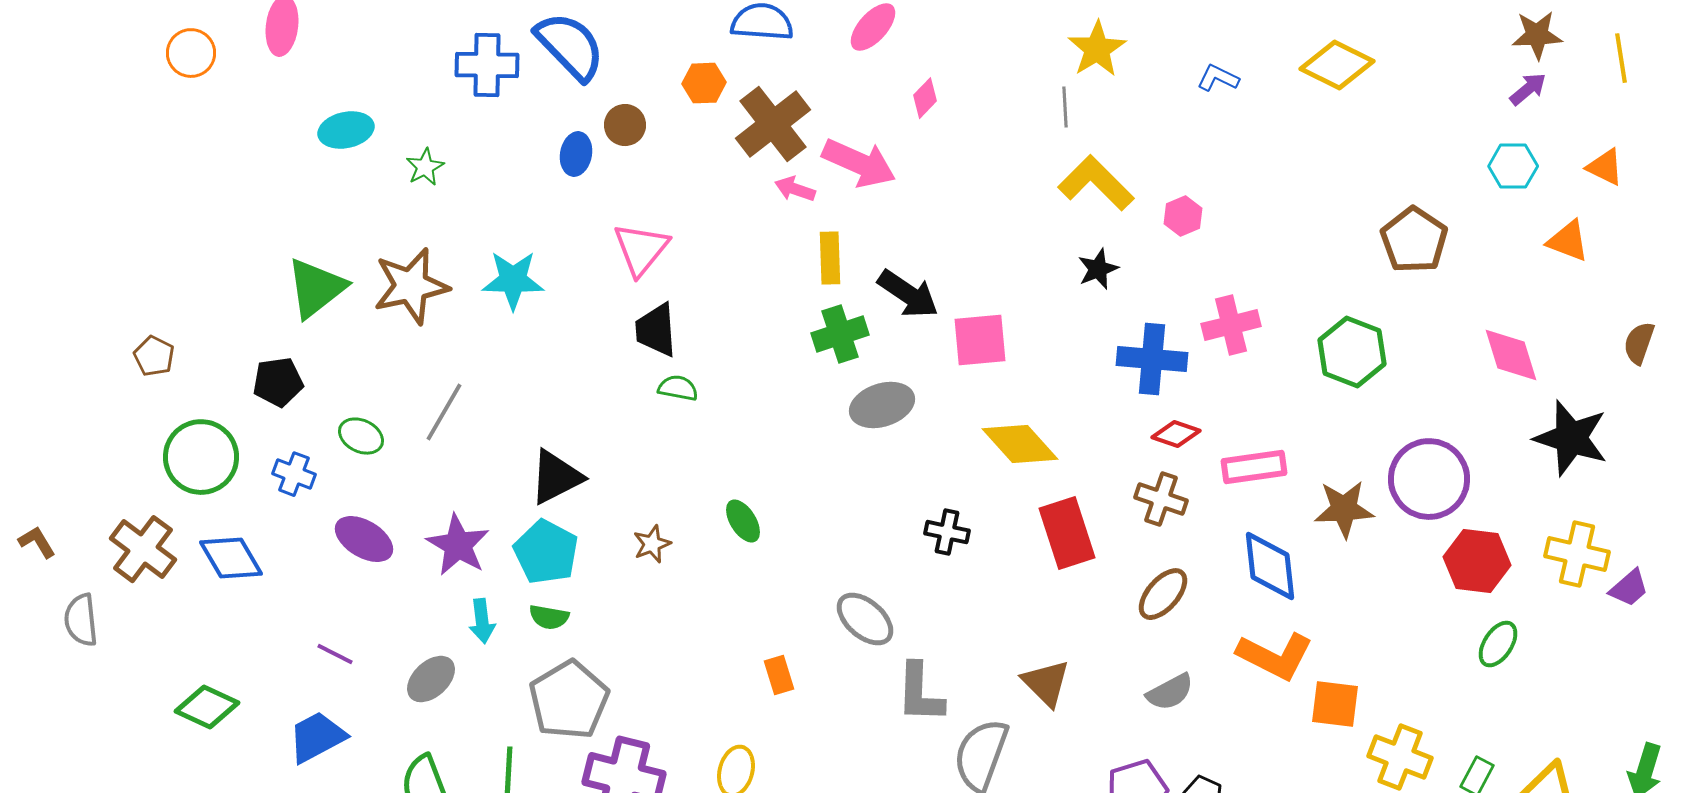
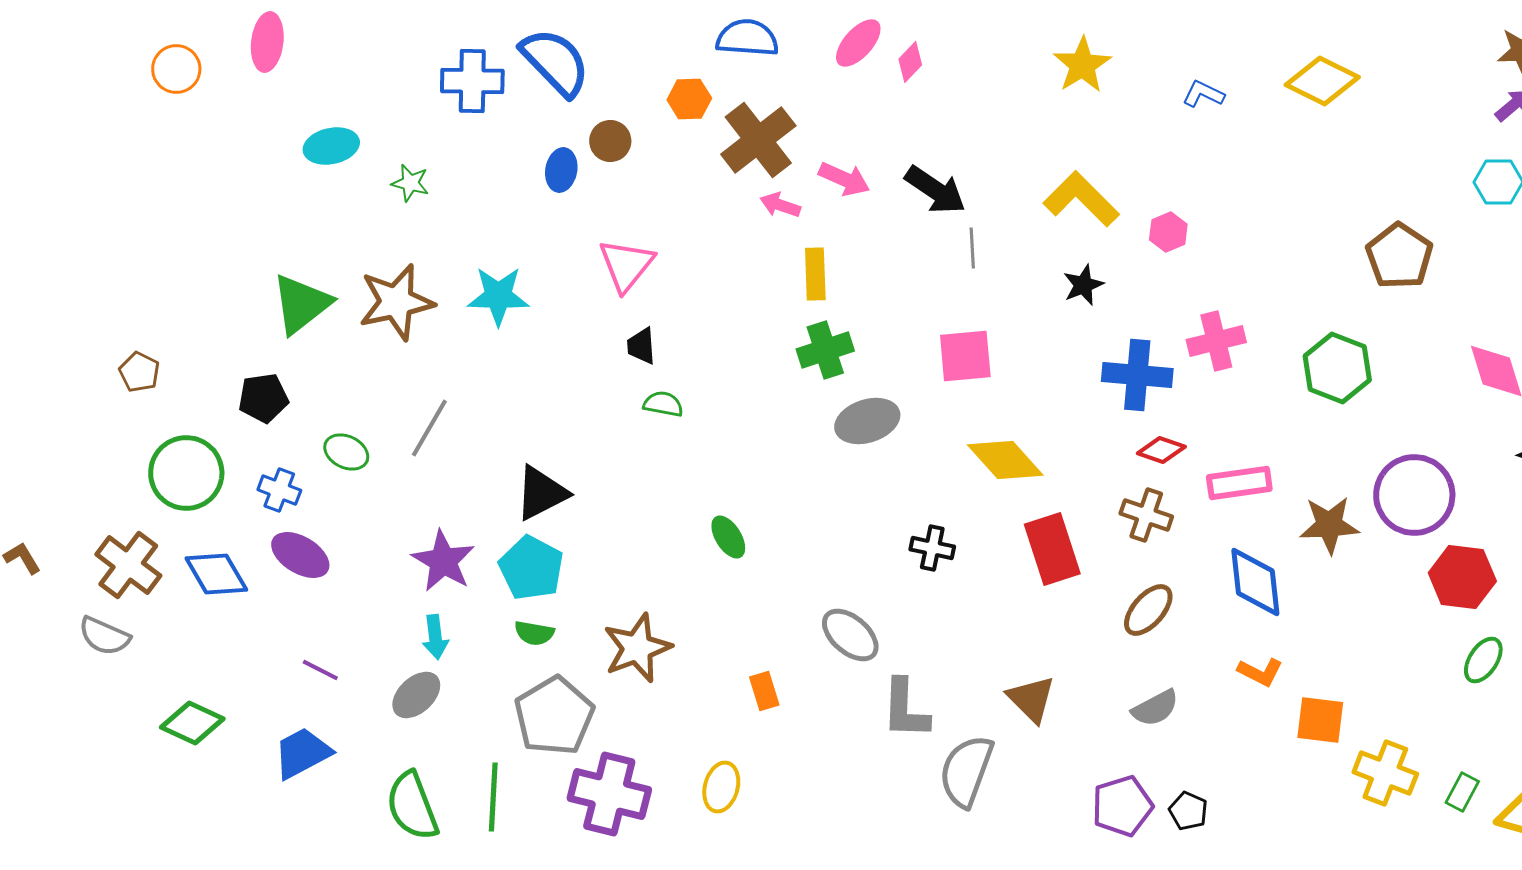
pink diamond: (925, 98) -> (910, 62), moved
gray line: (1065, 107) -> (972, 248), moved
pink arrow: (859, 163) -> (844, 179), size x0.7
green star: (425, 167) -> (410, 183), turned -30
black arrow: (908, 294) -> (935, 190), moved
black trapezoid: (656, 330) -> (641, 346), size x0.7
purple ellipse: (364, 539) -> (300, 555), moved
brown star: (652, 544) -> (637, 648), moved, size x1.8
gray semicircle: (81, 620) -> (104, 636), moved, turned -60
cyan arrow: (482, 621) -> (435, 637), moved
orange L-shape: (1275, 656) -> (1260, 672), size x0.6

